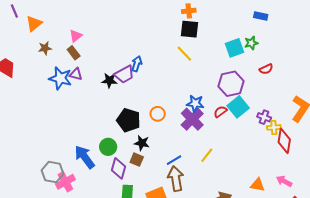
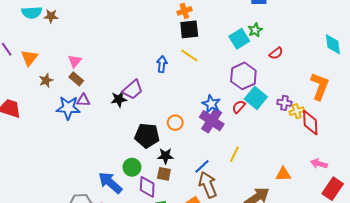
blue arrow: (137, 64) -> (162, 64), moved
blue star: (195, 103) -> (211, 104), turned 30
orange triangle: (257, 185) -> (283, 174), moved

